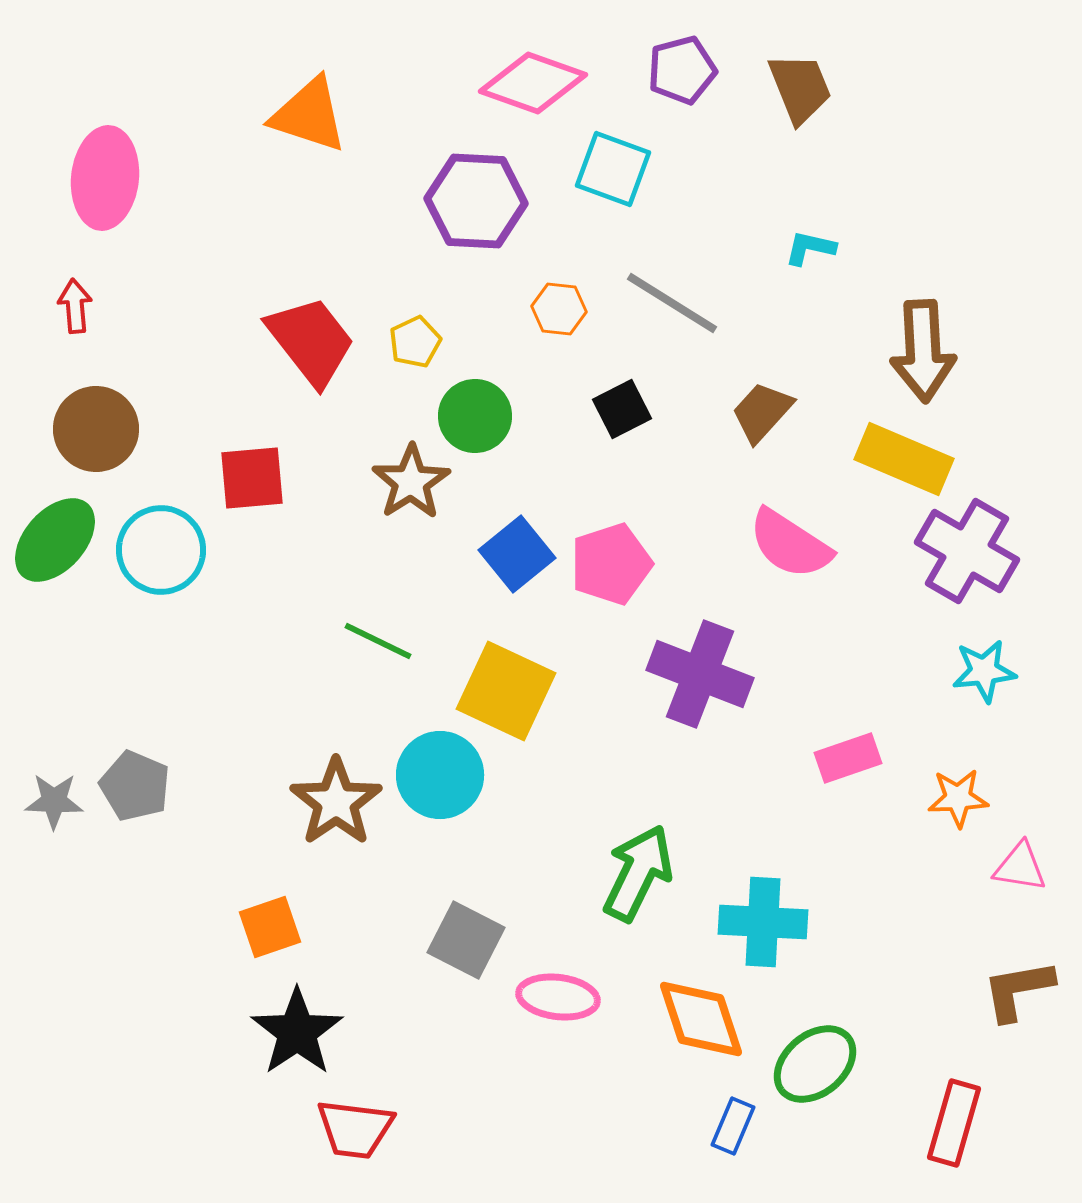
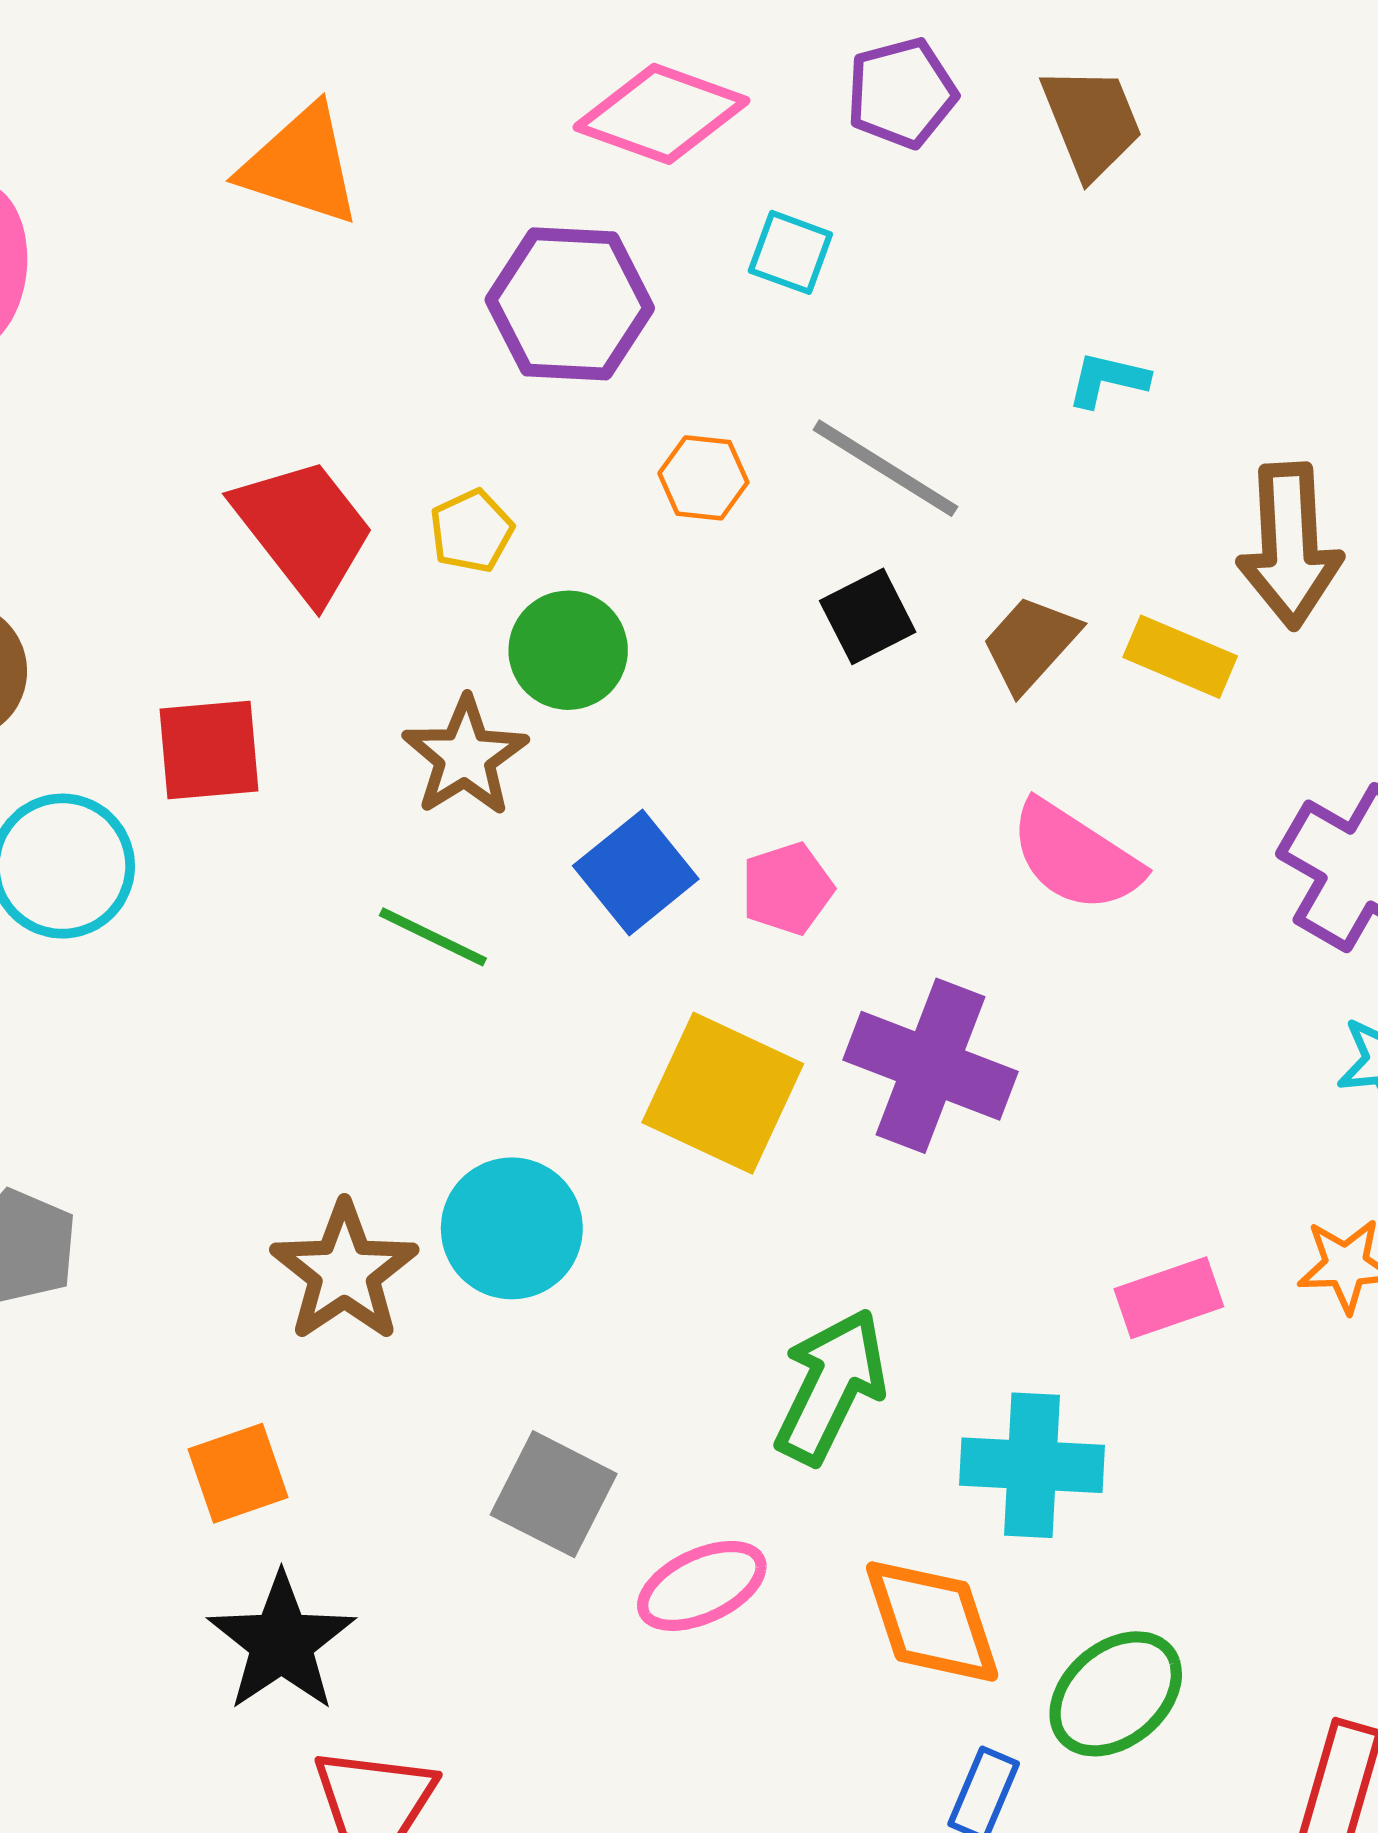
cyan square: (613, 169) -> (790, 252), size x0.7
black square: (622, 409) -> (868, 616), moved
yellow rectangle: (904, 459) -> (1180, 657), moved, size x0.7
pink pentagon: (611, 564) -> (787, 889), size x0.7
green line: (378, 641) -> (433, 937), moved
yellow square: (506, 691) -> (723, 1093), moved
pink rectangle: (848, 758) -> (1169, 1298), moved
pink ellipse: (558, 997) -> (702, 1586), turned -32

